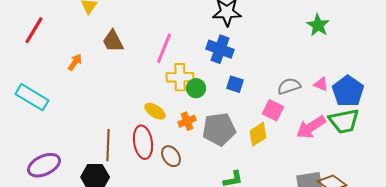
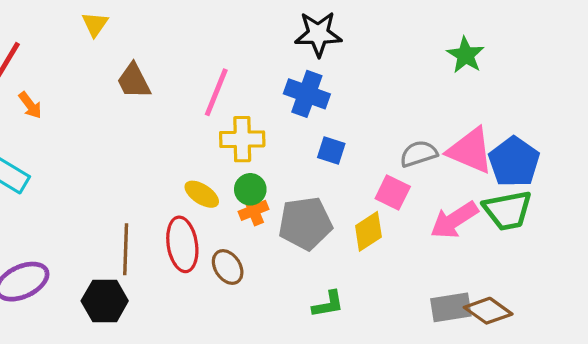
orange arrow: (75, 62) -> (30, 105), moved, turned 108
pink triangle: (321, 84) -> (470, 150), size x2.0
green circle: (196, 88) -> (250, 189), moved

